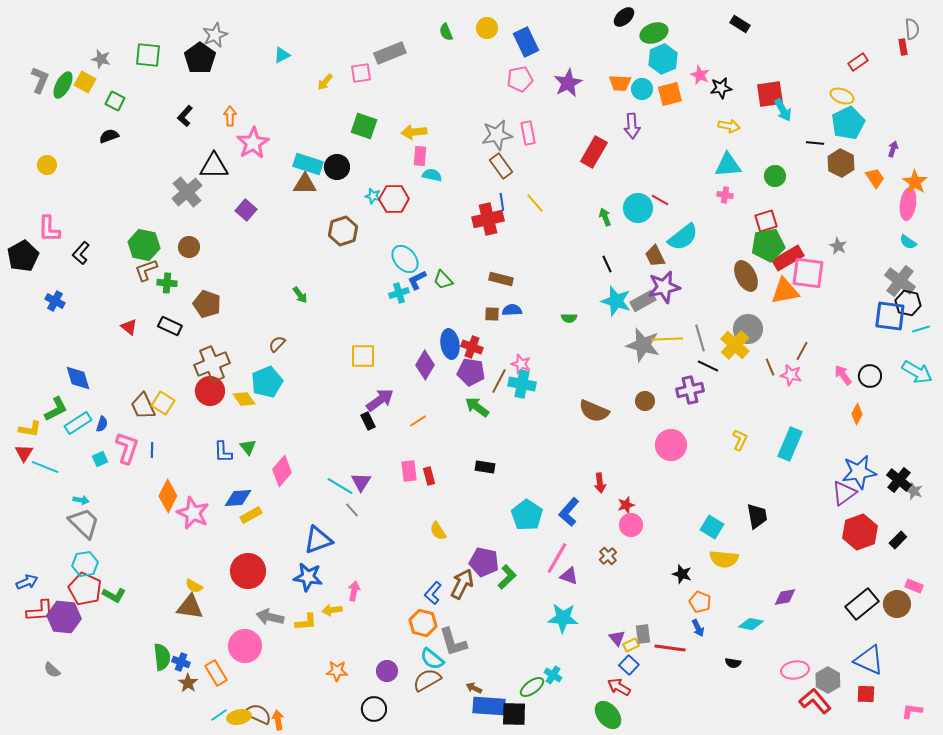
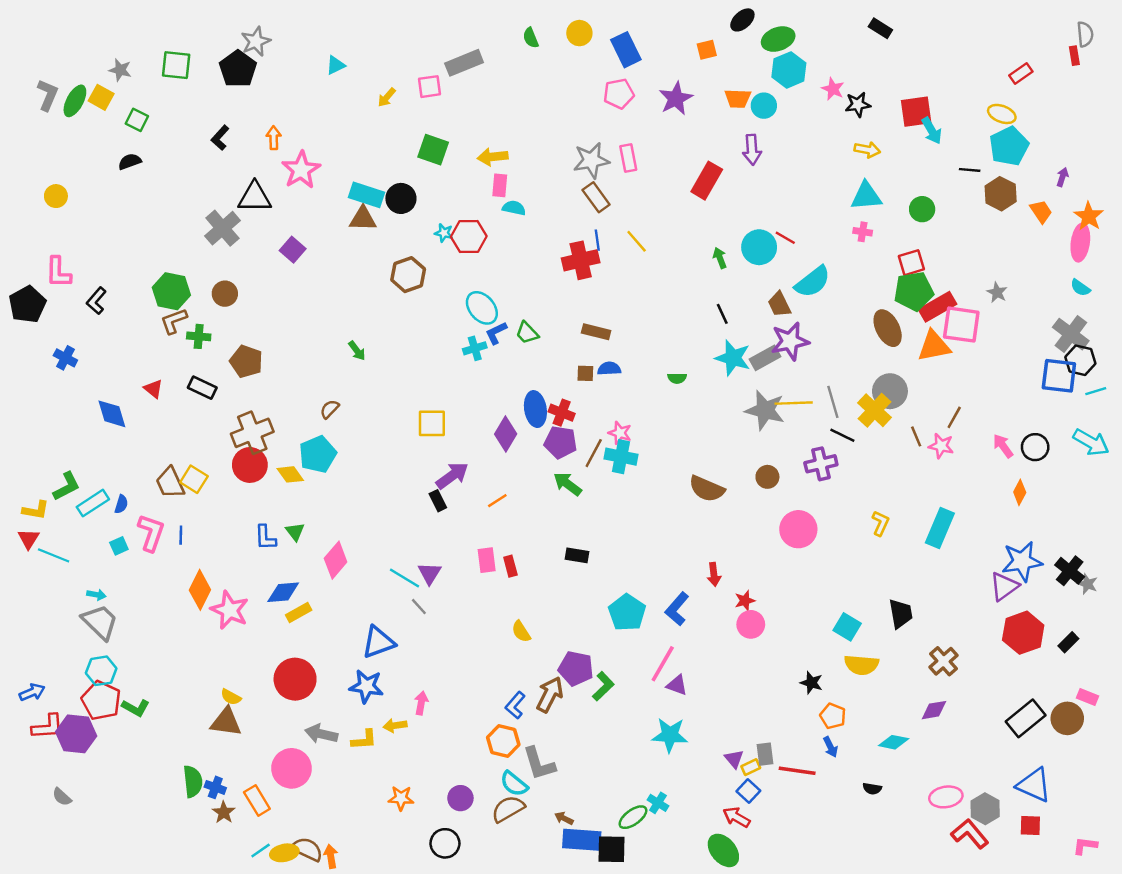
orange square: (670, 94) -> (707, 50), moved, size x0.7
blue diamond: (78, 378) -> (112, 414), moved
brown cross: (608, 556) -> (944, 661), moved, size x1.4

